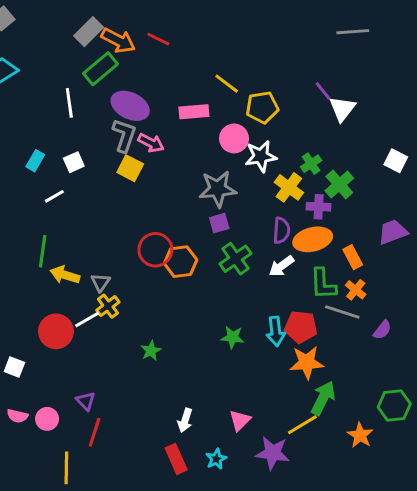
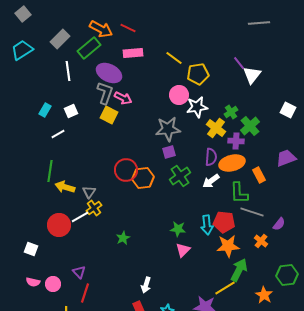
gray rectangle: (89, 32) -> (60, 39), moved
pink rectangle: (194, 112) -> (133, 53), moved
orange cross: (356, 290) -> (261, 241), moved
pink triangle: (240, 420) -> (183, 250), moved

